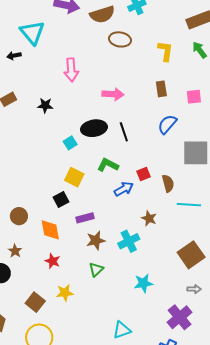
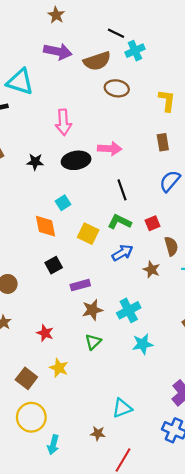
cyan triangle: (32, 33) -> (20, 82), turned -32
black ellipse: (94, 128) -> (76, 160), moved
green L-shape: (108, 165) -> (120, 222), moved
red square: (144, 174) -> (152, 223), moved
yellow square: (74, 177) -> (88, 234), moved
brown star: (149, 218) -> (151, 270), moved
orange diamond: (50, 230) -> (45, 226), moved
cyan star: (143, 283) -> (143, 344), moved
yellow star: (65, 293) -> (59, 368), turned 30

